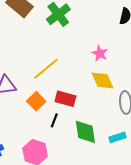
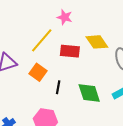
pink star: (100, 53) -> (65, 17), moved
red rectangle: (65, 99) -> (70, 51), moved

